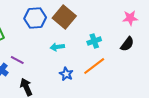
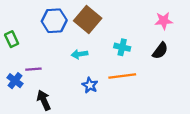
cyan cross: (94, 41) -> (122, 47), turned 32
purple line: (17, 60) -> (33, 69), turned -32
orange line: (94, 66) -> (122, 76), turned 30

